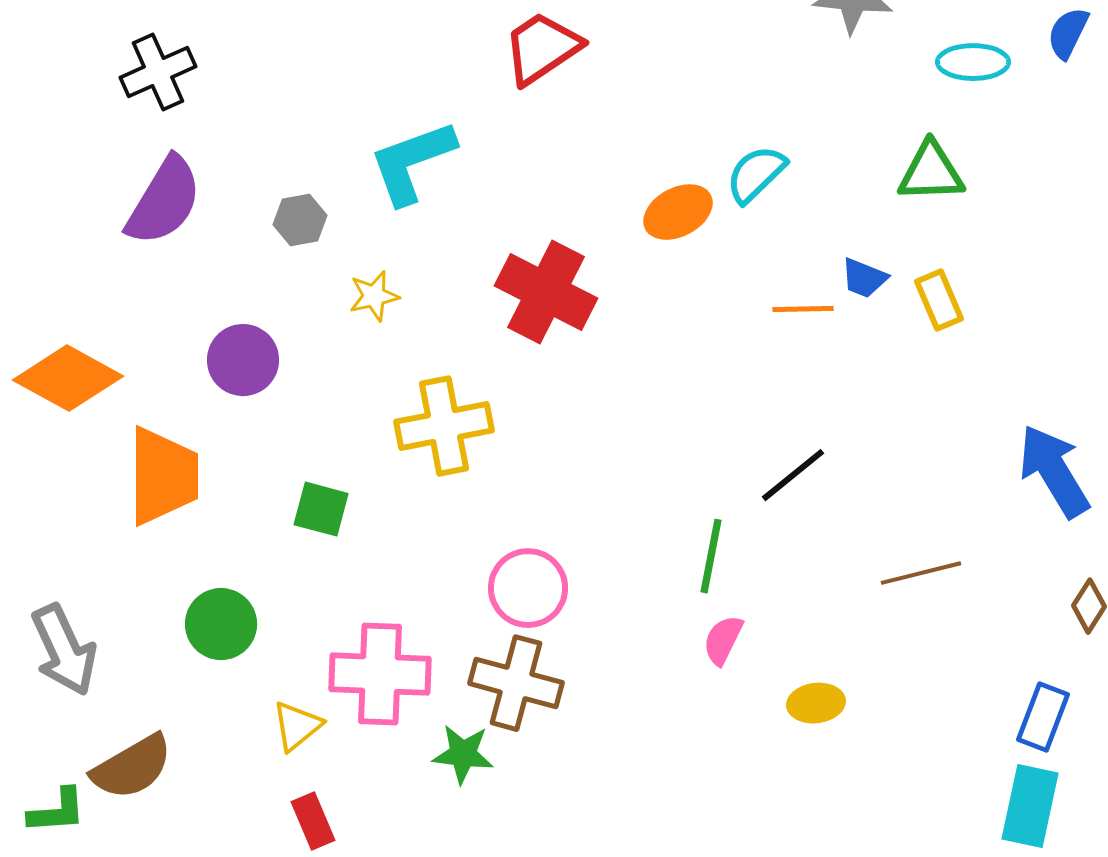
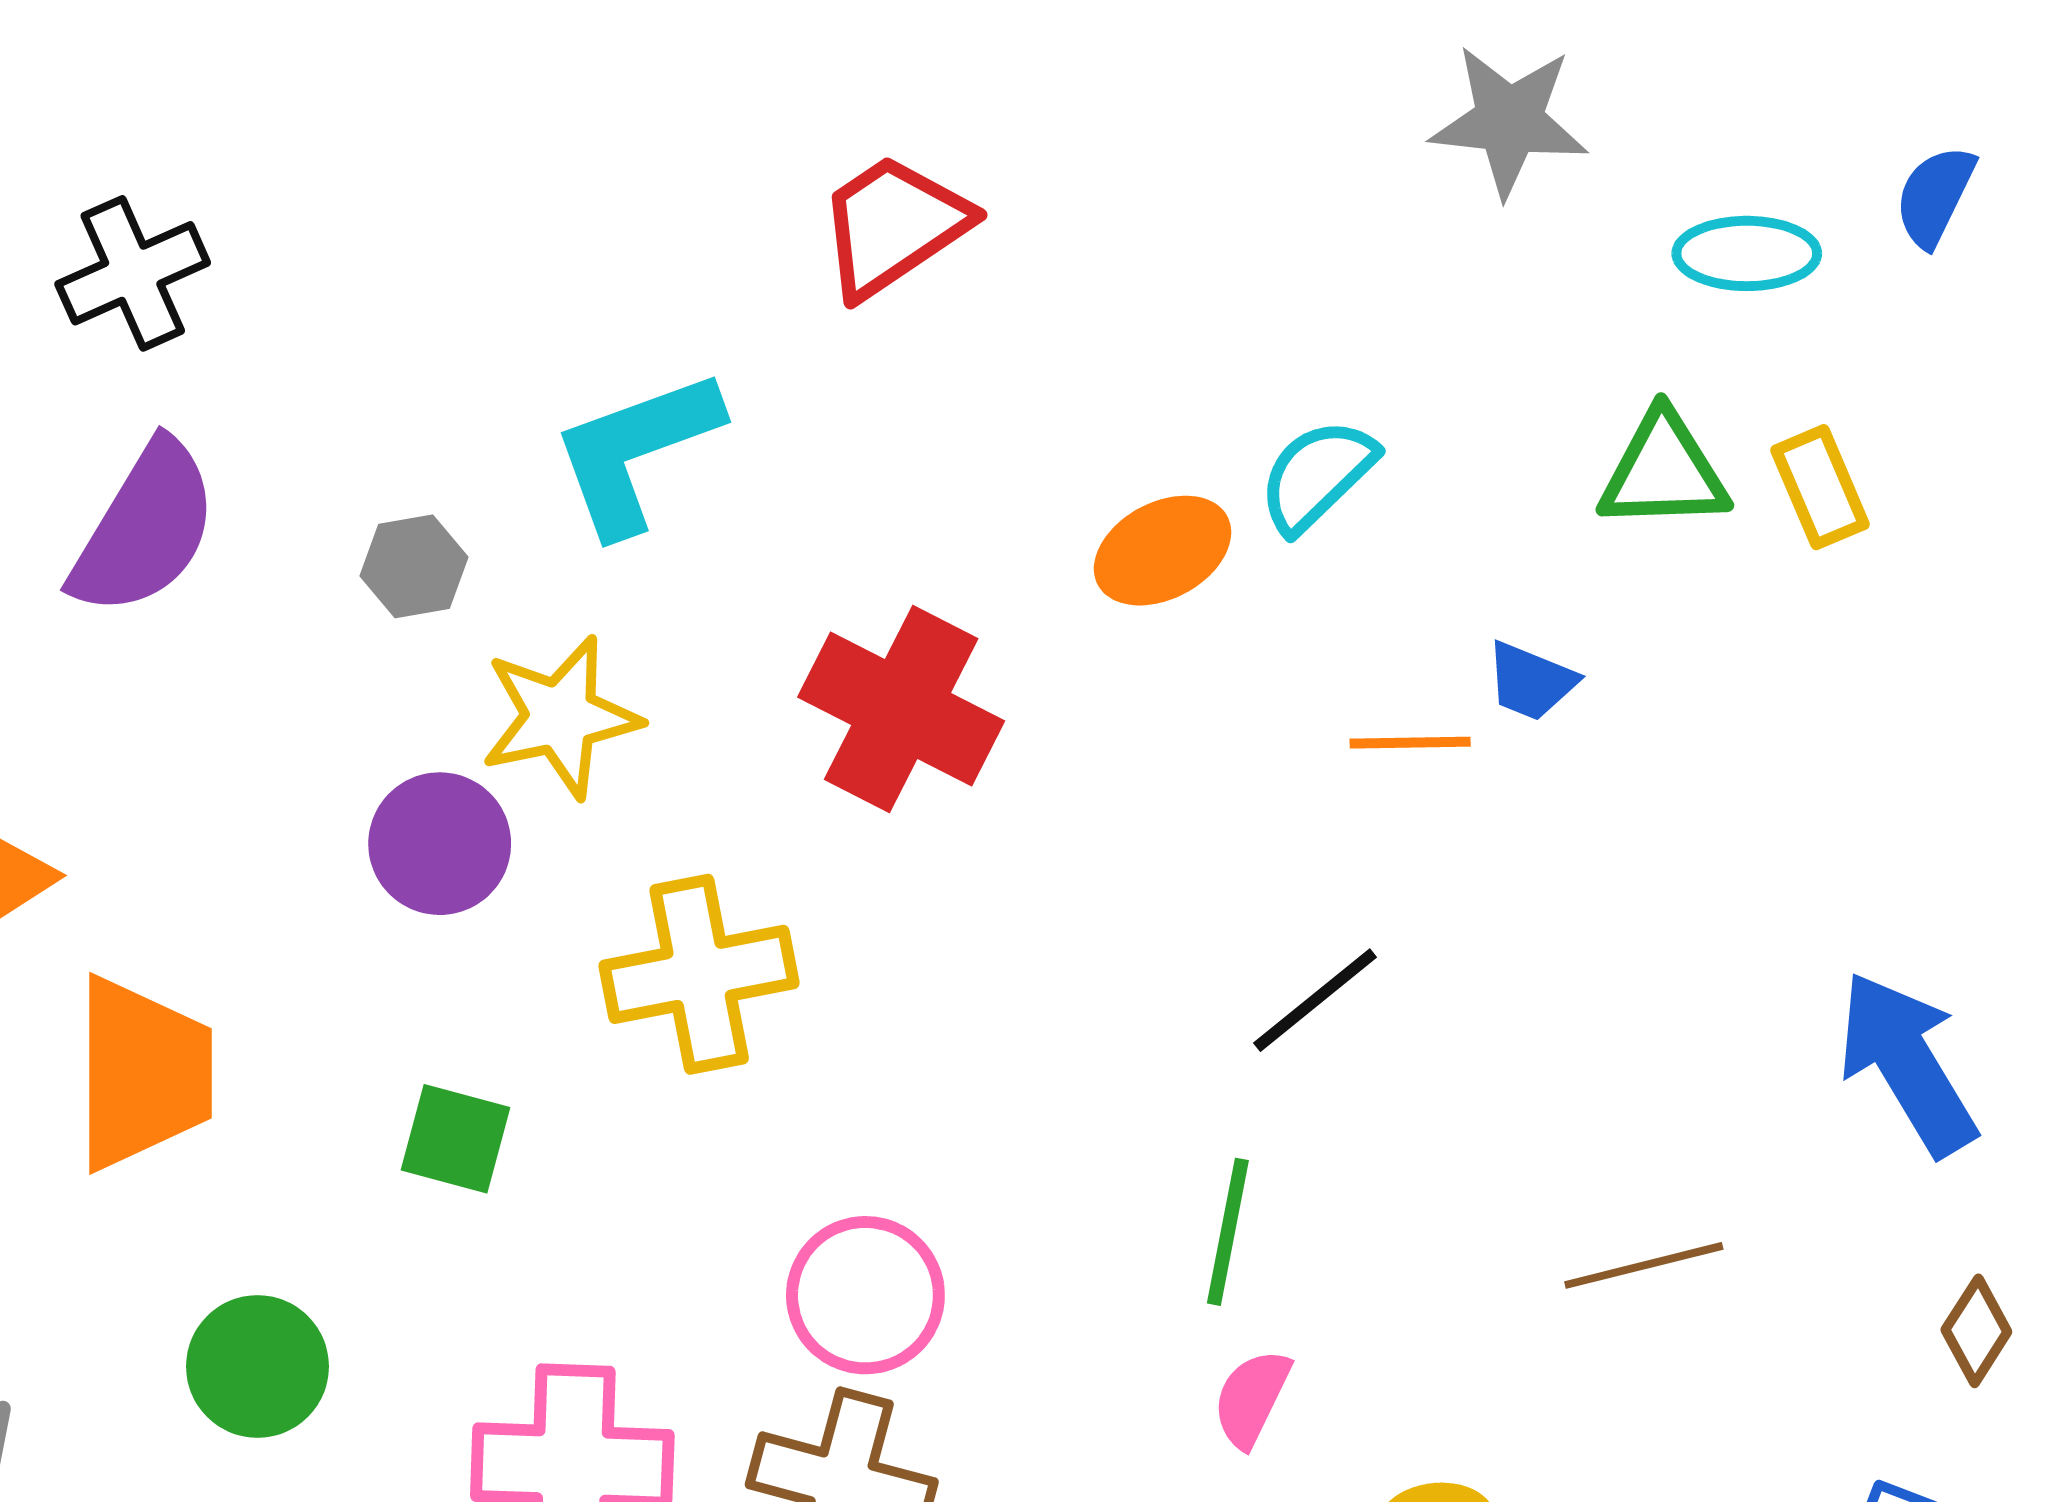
yellow star: (374, 296) -> (560, 717), size x1.6
yellow rectangle: (939, 300) -> (1820, 487), moved
purple circle: (243, 360) -> (440, 844), moved
black line: (793, 475) -> (1315, 1000), moved

